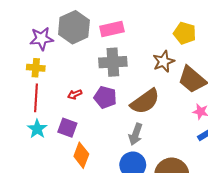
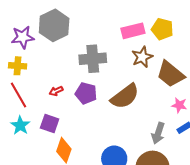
pink rectangle: (112, 29) -> (133, 31), moved
red line: (36, 98) -> (18, 95), turned -32
gray arrow: (136, 134) -> (158, 133), moved

